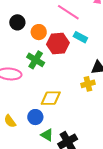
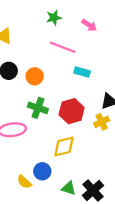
red hexagon: (58, 44) -> (72, 111), moved
blue circle: (35, 117) -> (42, 171), moved

